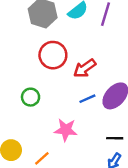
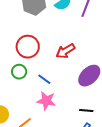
red circle: (53, 55) -> (28, 47), moved
blue line: (87, 99) -> (44, 79), moved, turned 56

